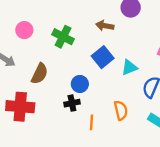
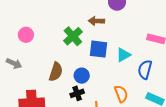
green cross: (63, 37) -> (73, 36), moved, turned 30
blue square: (103, 57) -> (99, 49), turned -36
brown semicircle: (40, 74) -> (56, 72), moved

